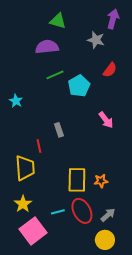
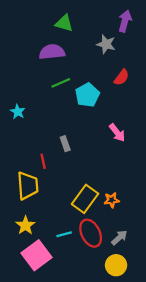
yellow rectangle: (77, 180) -> (85, 199), turned 35

